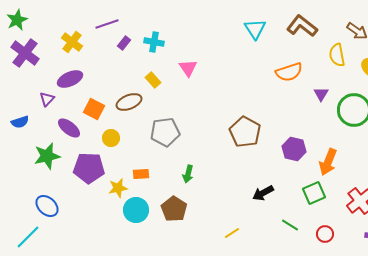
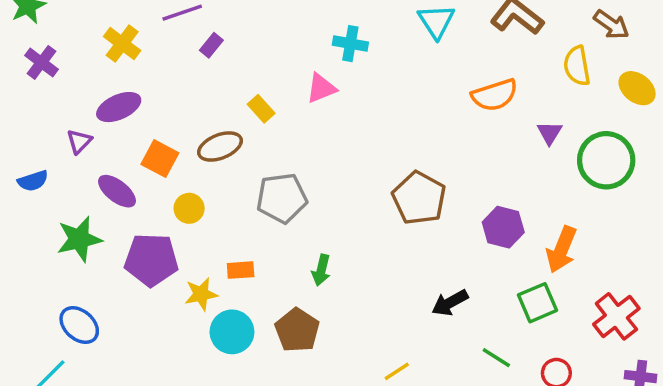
cyan cross: (154, 42) -> (350, 44), moved
purple cross: (25, 53) -> (41, 62), size x0.7
pink triangle: (188, 68) -> (321, 88), turned 42

